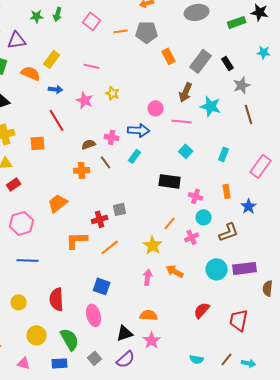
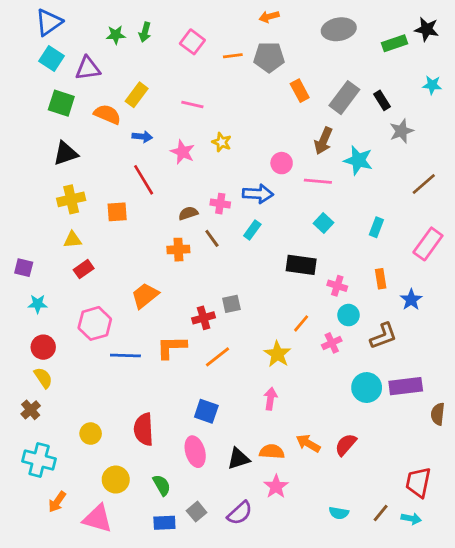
brown line: (249, 114) -> (424, 184), moved, turned 66
blue line: (28, 260) -> (125, 355), moved
orange arrow: (175, 271) -> (308, 443), moved
red trapezoid: (239, 320) -> (418, 482), moved
black triangle: (125, 333) -> (238, 459), moved
green semicircle: (70, 339) -> (162, 485), size x0.7
pink triangle: (24, 363) -> (98, 519), size x1.6
blue rectangle: (60, 363) -> (164, 523), moved

